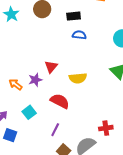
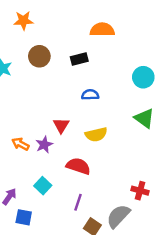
blue semicircle: (79, 35) -> (90, 95), moved
orange arrow: (16, 84) -> (20, 144), moved
red cross: (106, 128) -> (140, 191), turned 32

